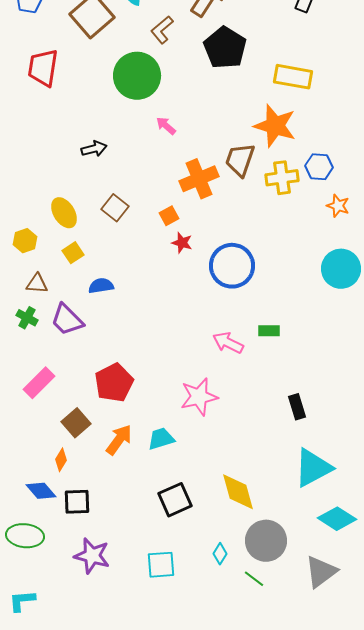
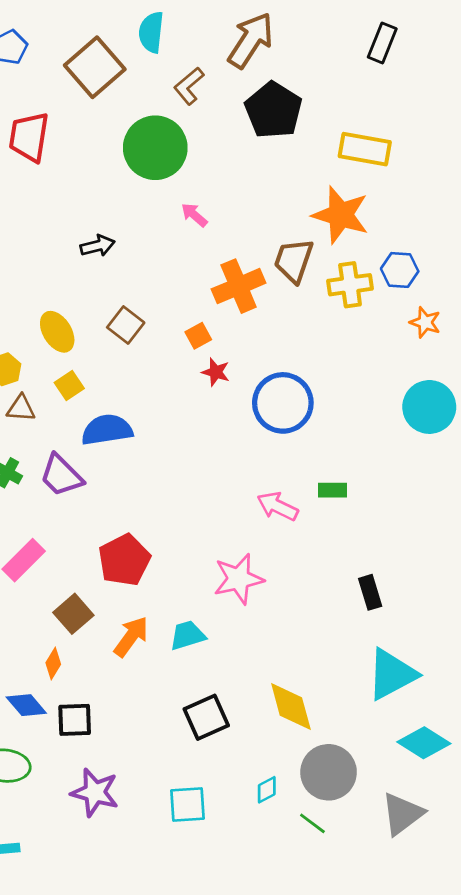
brown triangle: (37, 284) -> (21, 408), moved
blue semicircle: (101, 286) -> (107, 430), size x1.5
cyan diamond: (220, 554) -> (267, 790), turned 30

